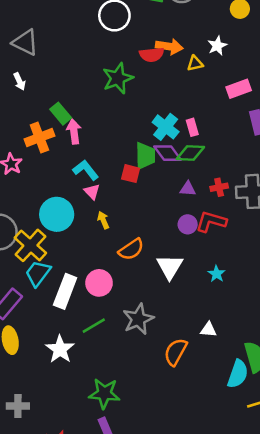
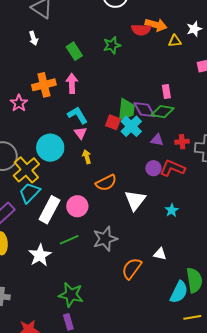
green star: (118, 78) -> (112, 45), size x0.7
green rectangle: (61, 114) -> (74, 51), moved
cyan cross: (166, 127) -> (131, 126), moved

